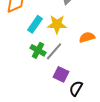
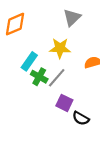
cyan rectangle: (35, 24) -> (29, 61), moved
black semicircle: (76, 88) -> (81, 118), turned -91

